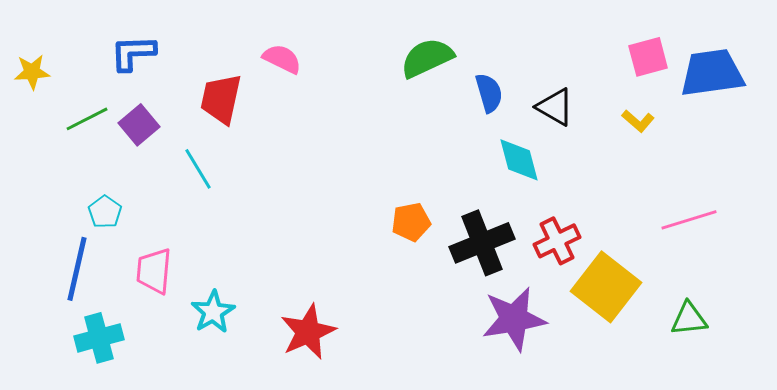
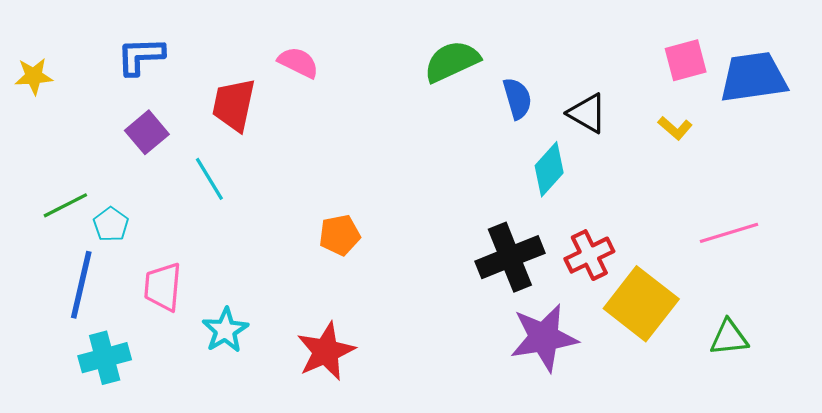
green line: (87, 119) -> (65, 205), moved
cyan diamond: (519, 160) -> (549, 169), turned 57
orange pentagon: (411, 222) -> (340, 235), moved

